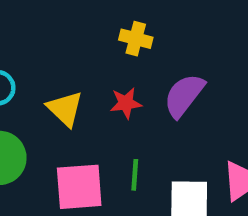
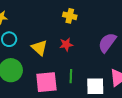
purple semicircle: (184, 95) -> (107, 43), moved

